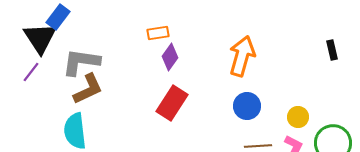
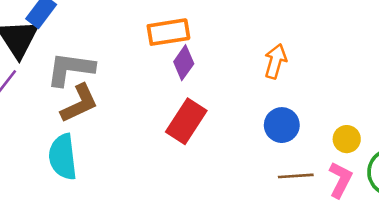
orange rectangle: (158, 33) -> (168, 32), size x1.5
orange arrow: (242, 56) -> (275, 61), size x0.7

